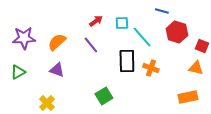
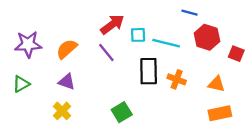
red arrow: (96, 21) -> (112, 24), size x1.5
cyan square: (122, 23) -> (138, 35), moved
cyan line: (142, 37) -> (166, 43), turned -35
orange triangle: (196, 68) -> (216, 84), moved
yellow cross: (47, 103) -> (62, 111), moved

